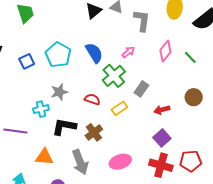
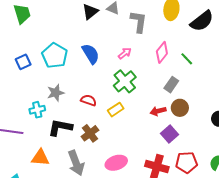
green cross: (114, 76) -> (125, 81), moved
gray rectangle: (141, 89) -> (171, 85), moved
brown circle: (194, 97) -> (180, 108), moved
purple square: (162, 138) -> (169, 134), moved

